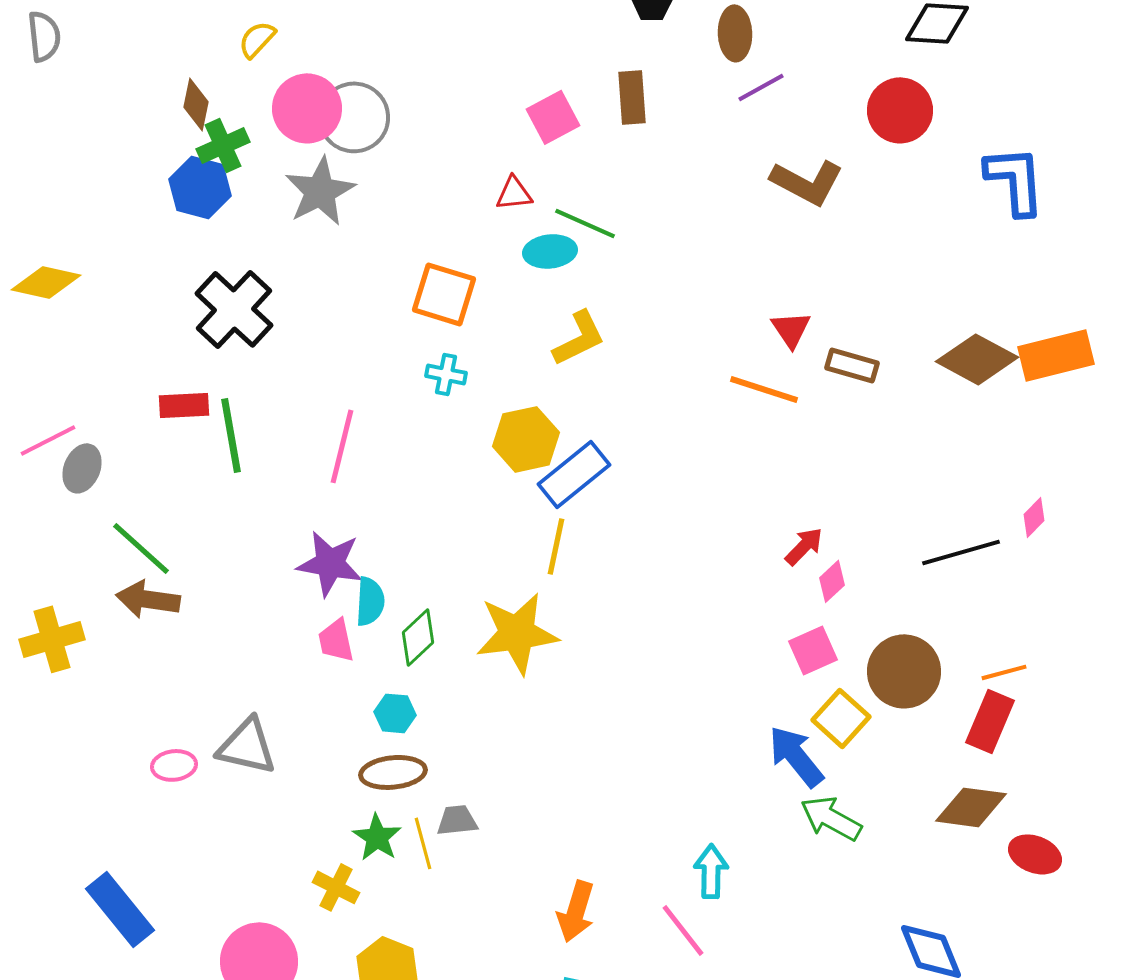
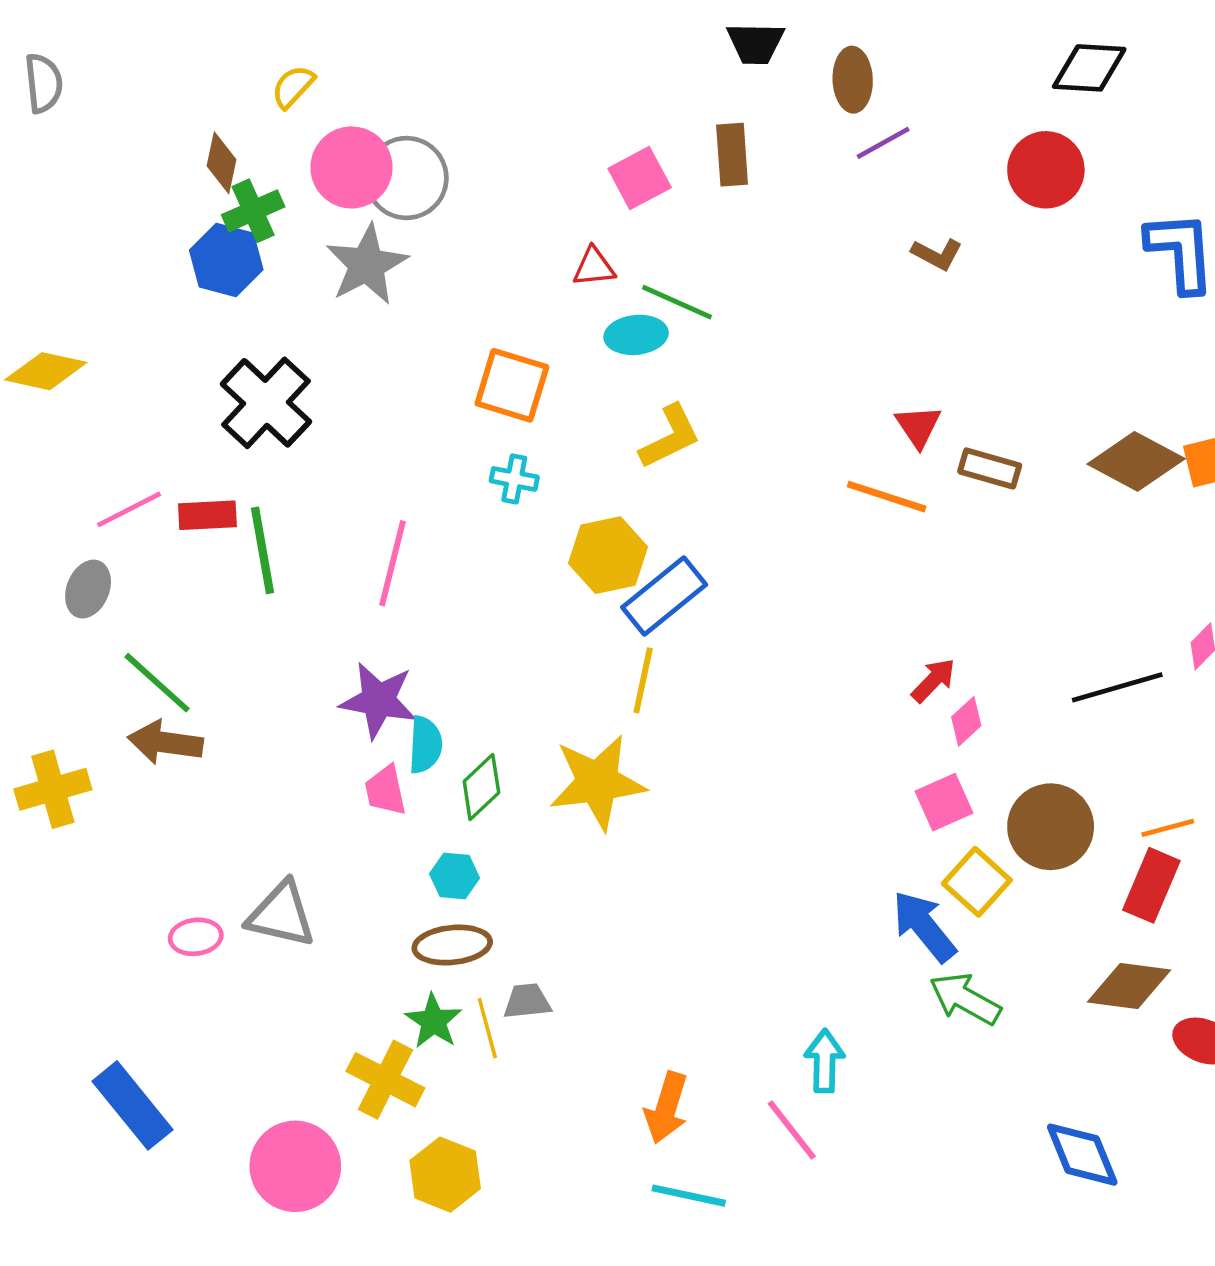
brown L-shape: (807, 182) -> (937, 254), size x0.6
pink line: (48, 440) -> (129, 509), moved
yellow cross: (336, 887) -> (385, 1080), size x1.4

